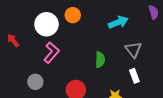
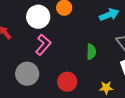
gray circle: (35, 82) -> (27, 74), size x1.5

